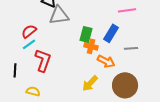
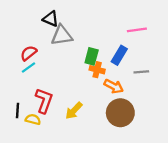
red L-shape: (43, 60) -> (44, 101), moved
black line: (15, 70) -> (17, 111), moved
yellow arrow: (90, 83) -> (74, 111), moved
brown circle: (125, 85) -> (120, 113), moved

